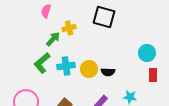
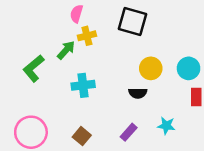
pink semicircle: (46, 11) -> (77, 14), moved
green L-shape: (42, 63) -> (34, 68), moved
yellow circle: (89, 69) -> (151, 68), moved

